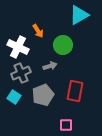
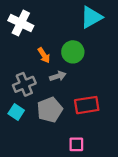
orange arrow: (38, 31) -> (44, 55), moved
white cross: (18, 47) -> (21, 23), moved
red rectangle: (75, 91) -> (87, 105), turned 70

